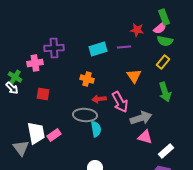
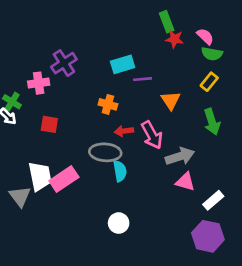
green rectangle: (164, 17) -> (167, 22), moved
pink semicircle: (160, 28) -> (205, 36), turned -96
purple line: (124, 47) -> (143, 79), moved
purple cross: (54, 48) -> (64, 63), turned -30
pink rectangle: (54, 135) -> (64, 179), size x1.5

